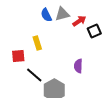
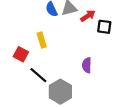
black square: (94, 31) -> (104, 27), turned 32
red square: (18, 56) -> (21, 54), turned 32

